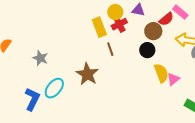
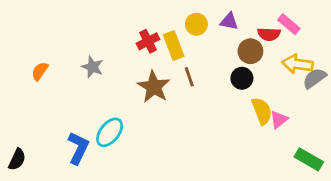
red semicircle: (166, 19) -> (269, 34), turned 42
red cross: (119, 24) -> (148, 41), moved
gray star: (40, 58) -> (92, 67), moved
brown star: (87, 74) -> (154, 87), moved

